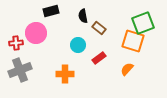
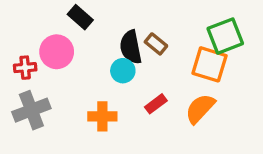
black rectangle: (51, 11) -> (80, 17), turned 56
black semicircle: (83, 16) -> (131, 47), moved, size x1.5
red rectangle: (99, 58) -> (156, 104), moved
orange semicircle: (127, 69) -> (200, 109), size x1.5

